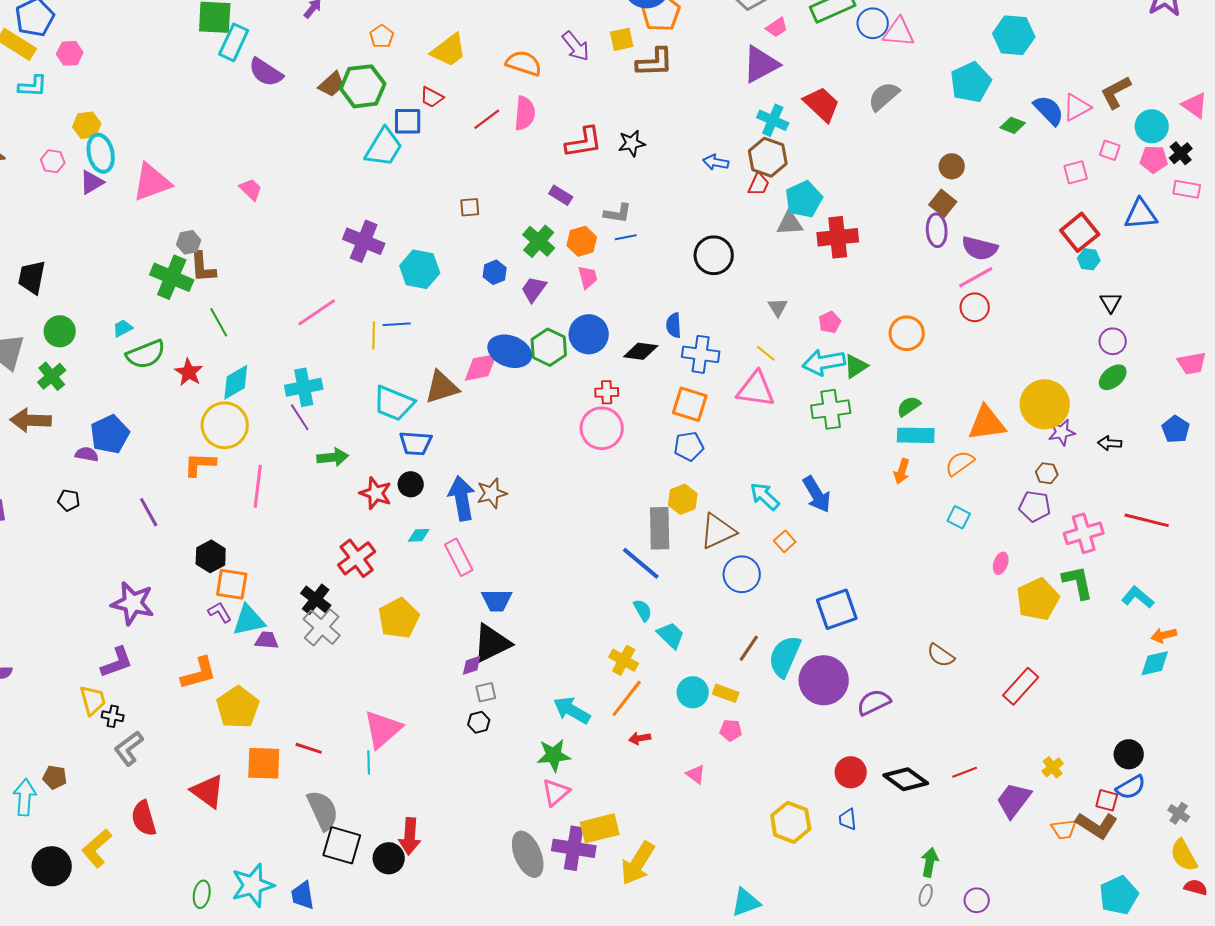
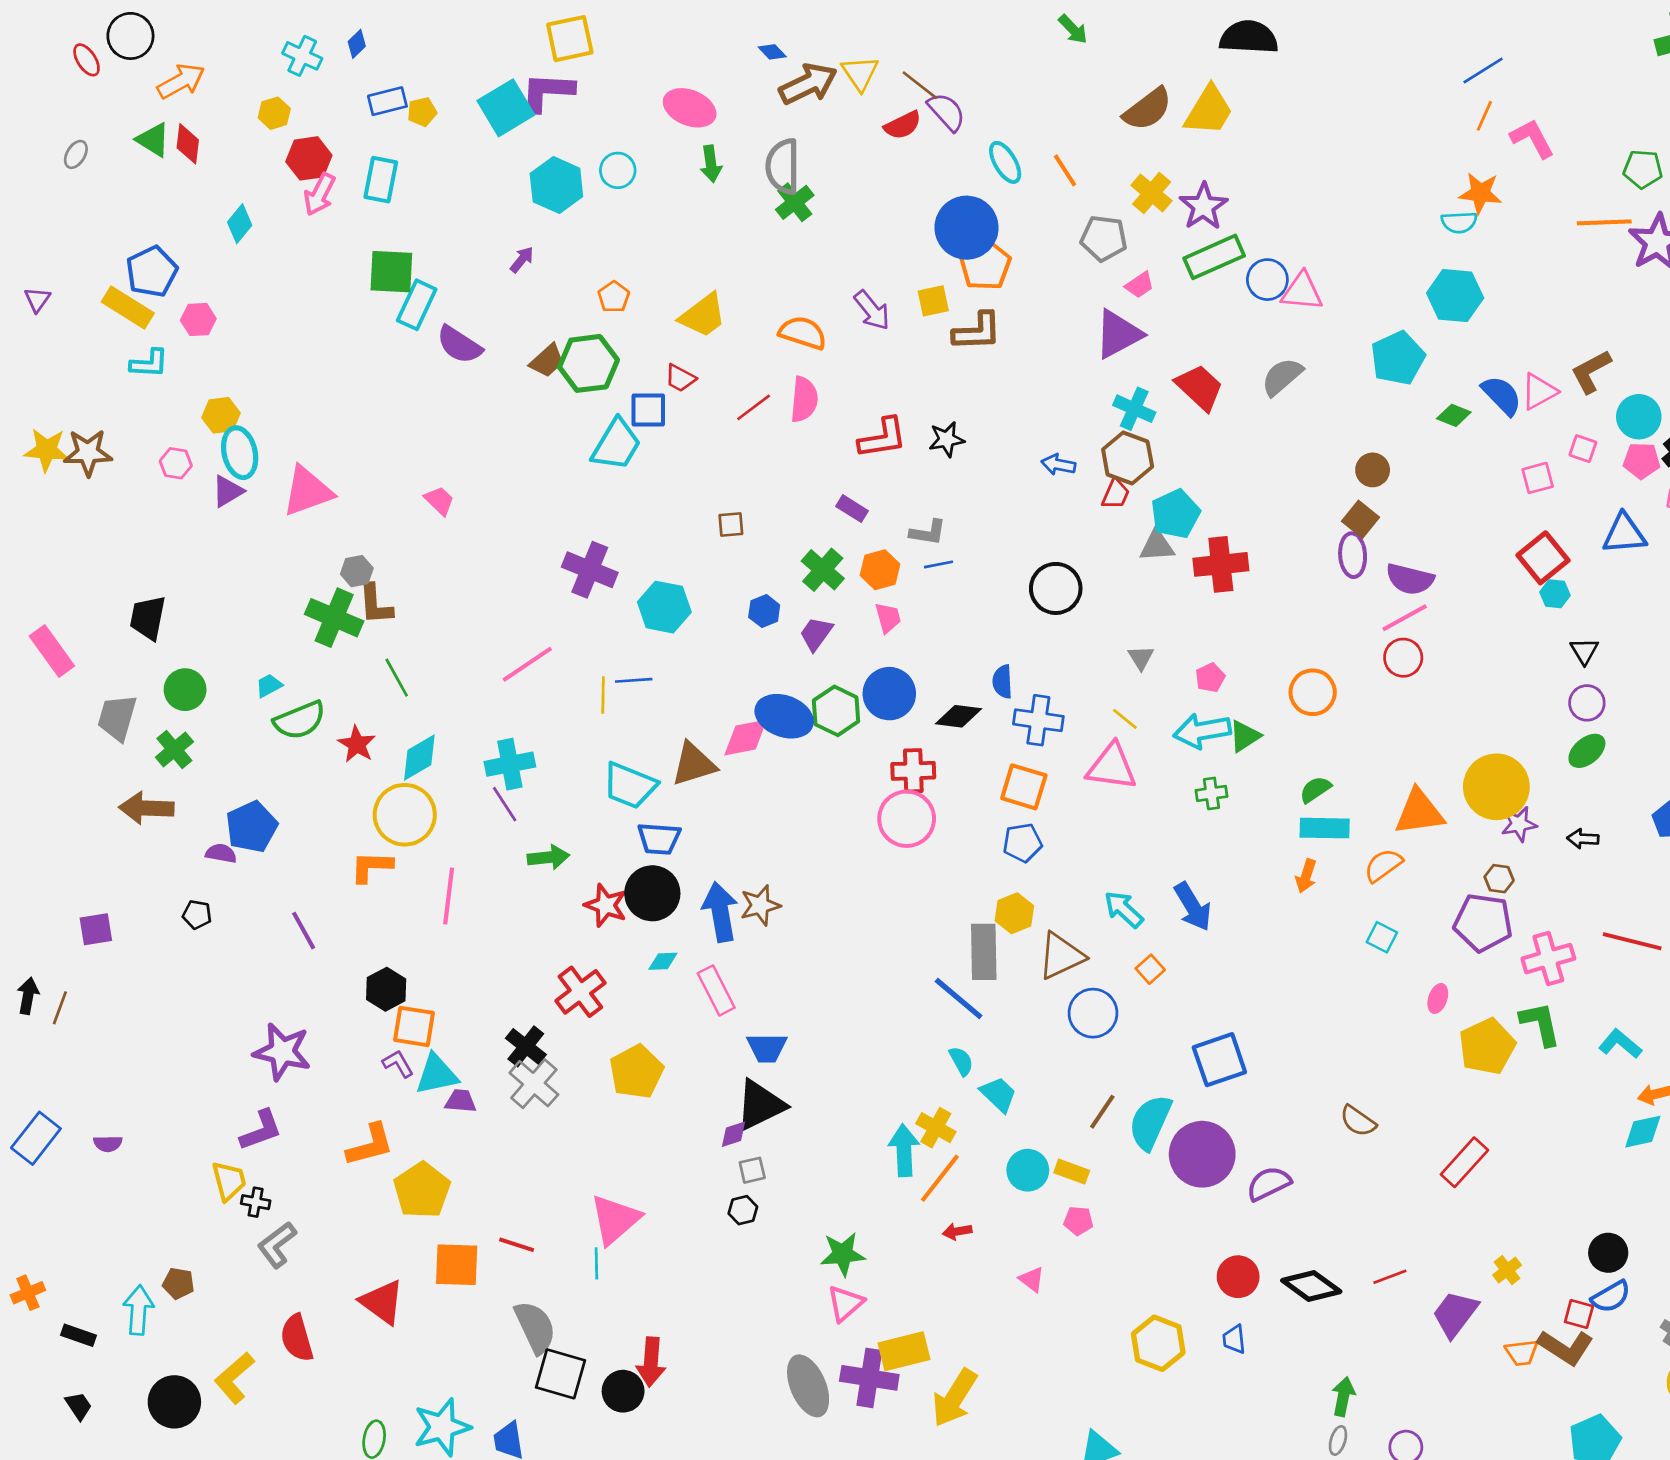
red cross: (607, 392) -> (913, 771), size x1.4
green cross: (831, 409) -> (1211, 793), size x0.6
black circle: (411, 484) -> (652, 893), size x1.6
purple pentagon: (1035, 506) -> (1483, 923), size x1.4
cyan arrow: (572, 710) -> (904, 1150), moved, turned 57

